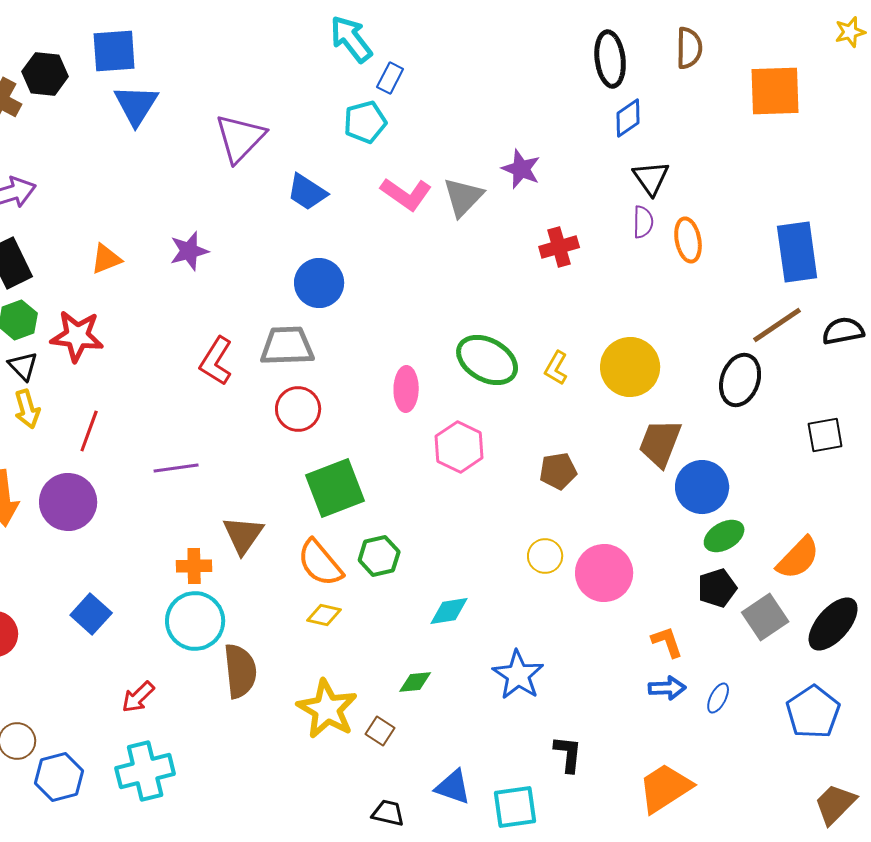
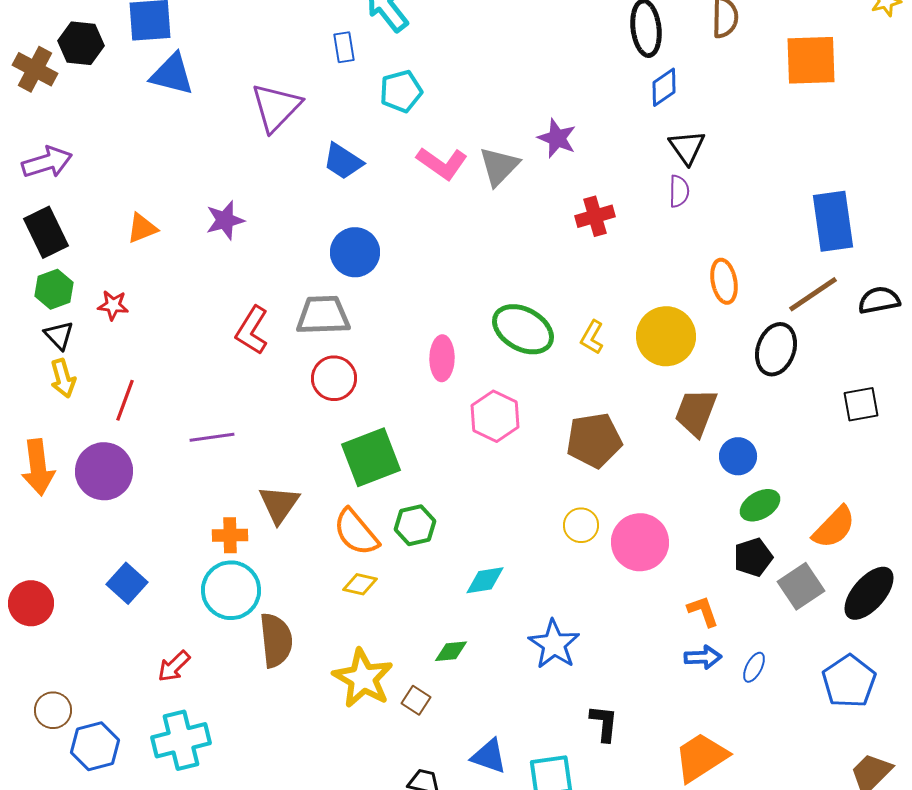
blue rectangle: (390, 78) -> (344, 47), moved, turned -36
blue triangle: (136, 105) -> (172, 74), turned -48
orange ellipse: (688, 240) -> (724, 281), moved
red star: (77, 336) -> (113, 305), size x0.6
brown pentagon: (558, 471) -> (594, 440), size x1.5
blue circle: (702, 487) -> (738, 456), size x0.7

